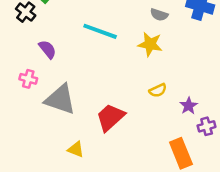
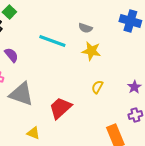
gray semicircle: (159, 15) -> (85, 28), moved
yellow semicircle: (158, 90) -> (97, 87), turned 144
purple star: (189, 106) -> (134, 87), moved

